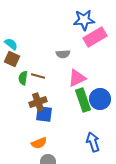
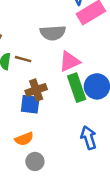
gray semicircle: (63, 54) -> (53, 33), size x1.5
brown cross: (38, 102) -> (36, 90), moved

